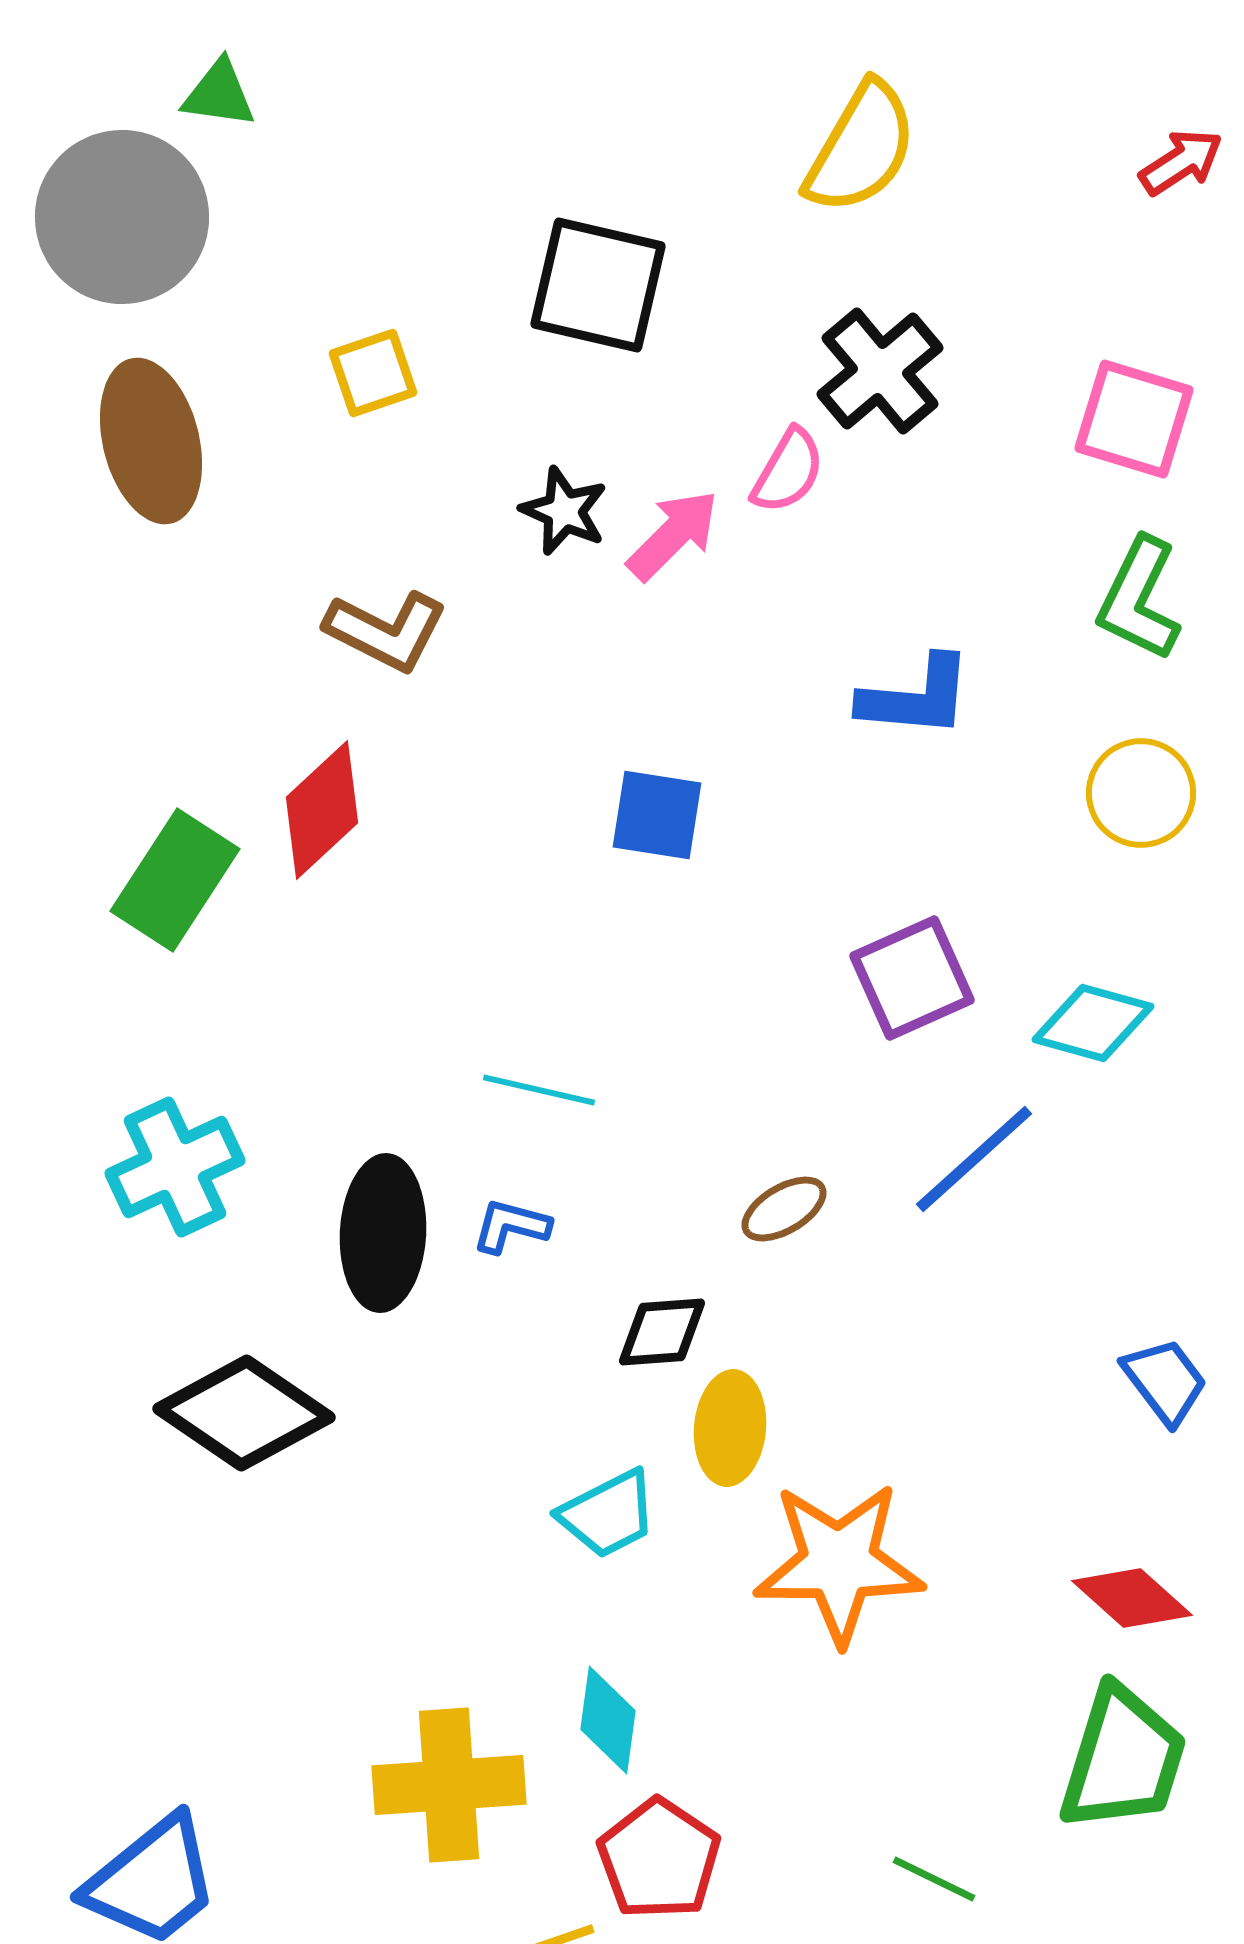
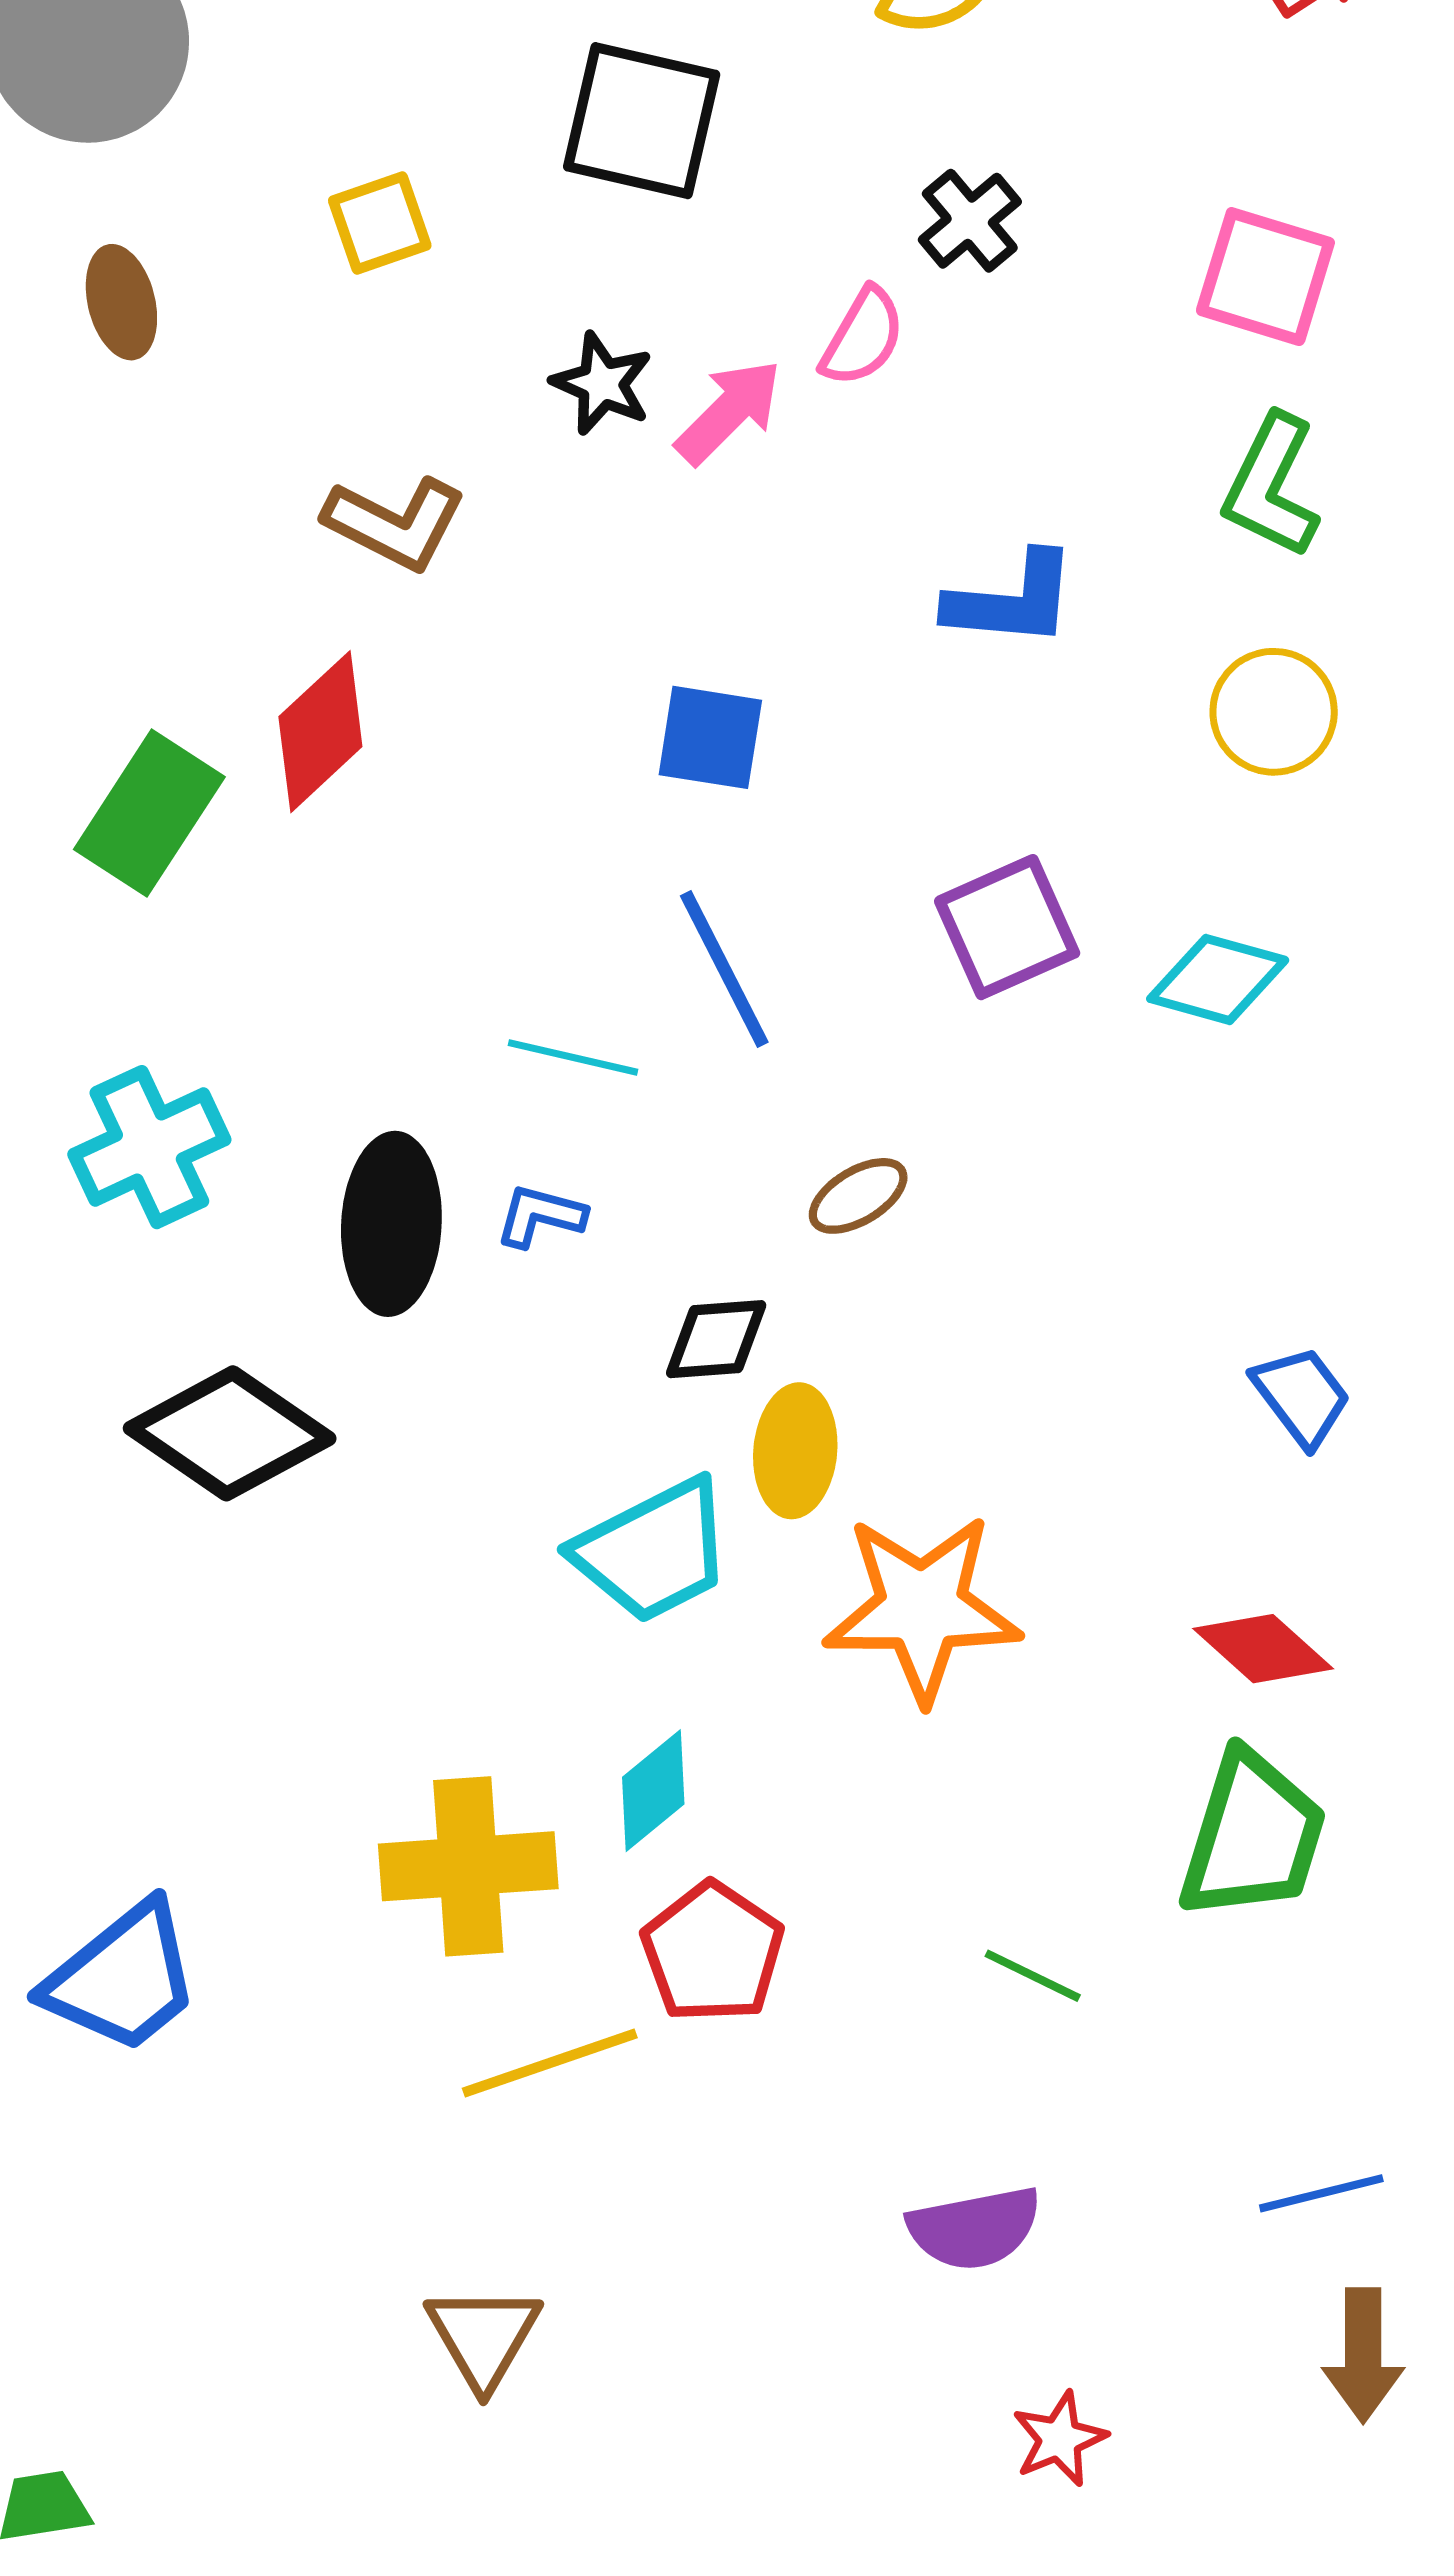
black cross: (880, 371) -> (970, 221), size x0.7
brown ellipse: (151, 441) -> (121, 302), size x0.6
blue line: (974, 1159) -> (724, 969), moved, turned -75
cyan trapezoid: (608, 1514) -> (653, 1551), size x1.4
cyan diamond: (608, 1720) -> (653, 1791), turned 43

